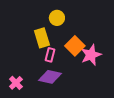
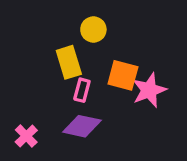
orange square: (75, 46) -> (123, 75), turned -30

